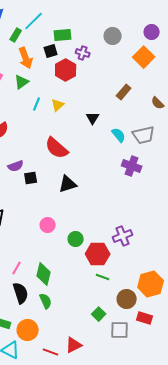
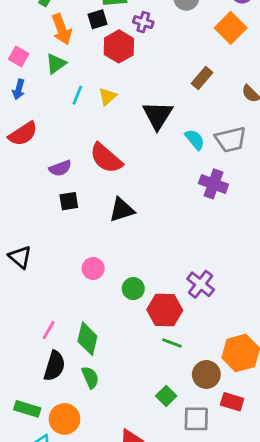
black triangle: (93, 118) -> (158, 115), size x1.6
purple semicircle: (16, 166) -> (60, 168), moved
purple cross: (123, 236) -> (201, 284), turned -30
black semicircle: (21, 293) -> (54, 366), turned 35

